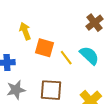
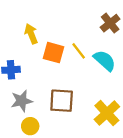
yellow line: (66, 58) -> (79, 51), moved

